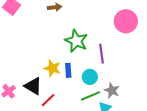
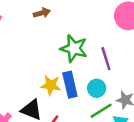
blue rectangle: (68, 70) -> (70, 85), size x1.5

